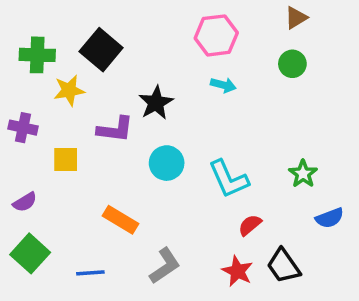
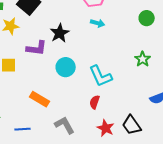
green circle: (292, 64) -> (147, 18), moved
green star: (303, 174) -> (143, 59), moved
red semicircle: (250, 225) -> (95, 102), moved, turned -32
gray L-shape: (165, 266) -> (65, 125), turned -85

